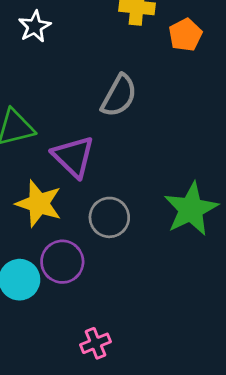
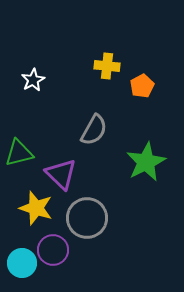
green star: (191, 209) -> (146, 162), moved
gray circle: (109, 217) -> (87, 218), size x1.4

